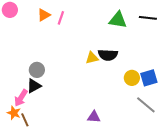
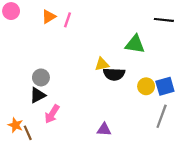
green triangle: (118, 20) -> (135, 44), moved
black semicircle: (108, 55) -> (114, 74), moved
pink arrow: (21, 98) -> (52, 114), moved
gray line: (146, 105) -> (162, 116), turned 70

